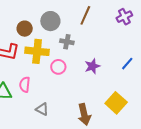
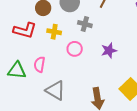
yellow cross: (37, 51) -> (54, 32), size x0.6
gray triangle: (42, 109) -> (55, 90), size x1.5

